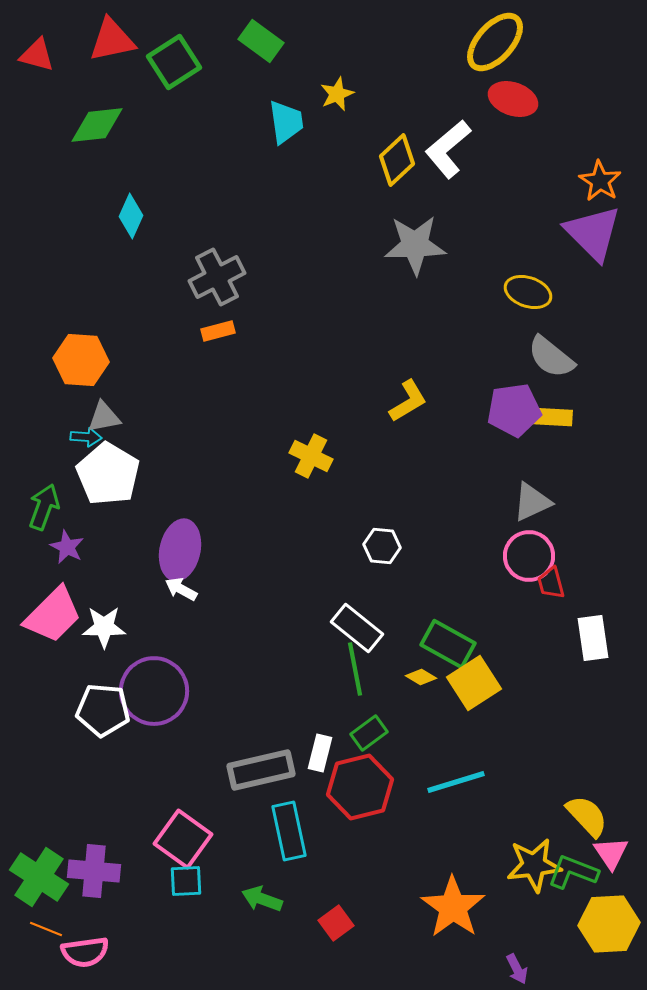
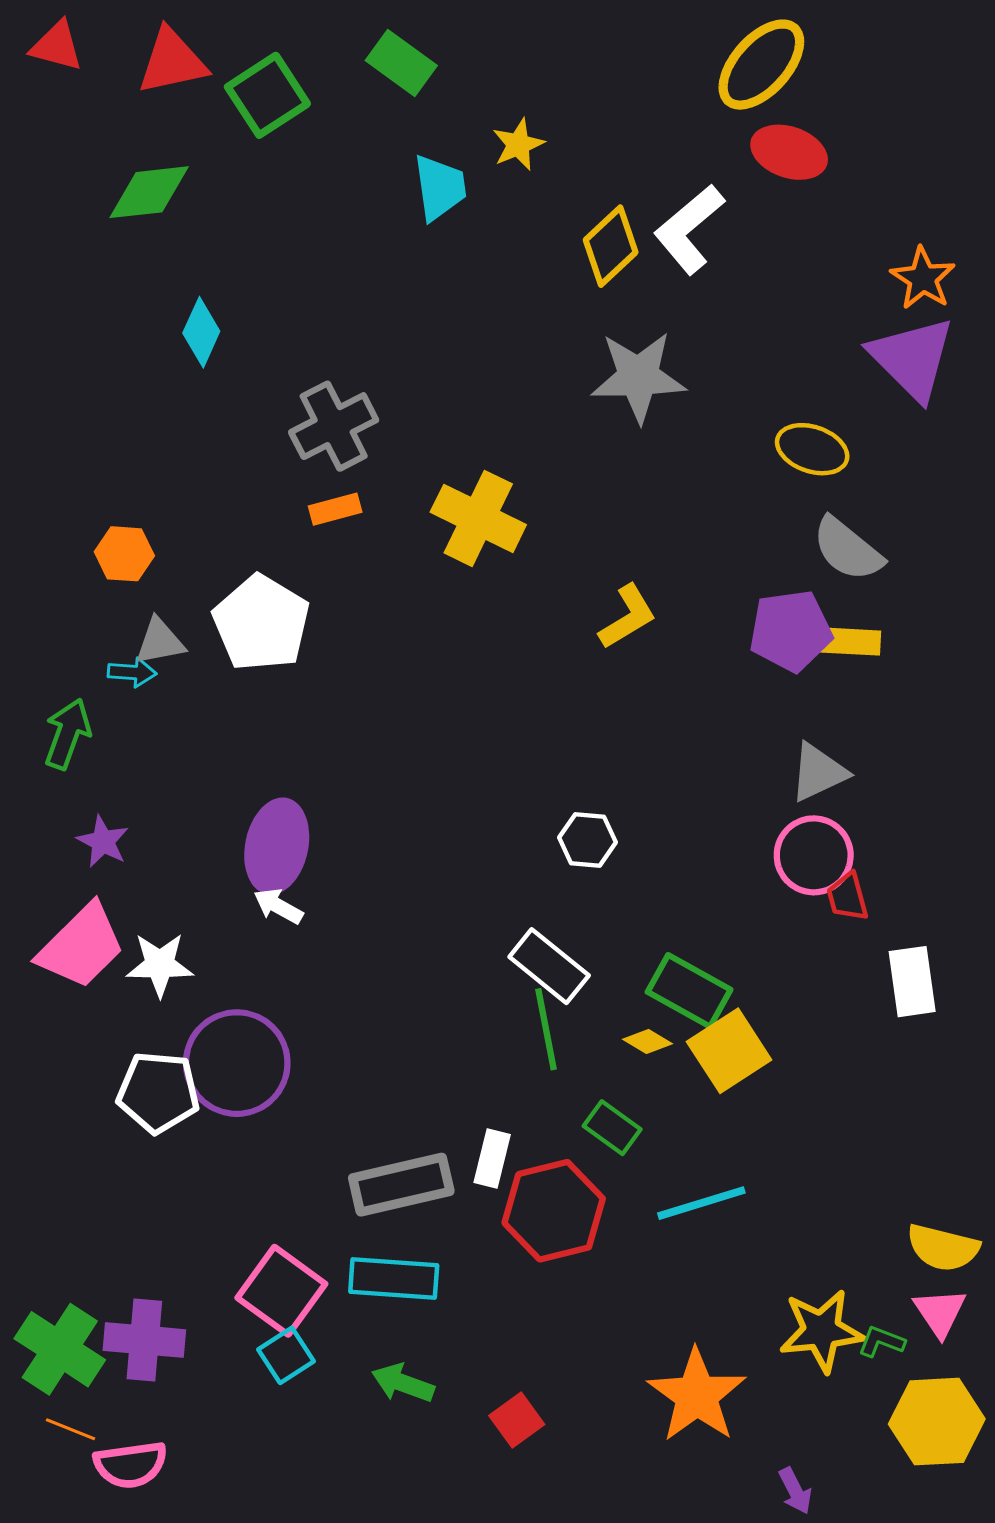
red triangle: (37, 55) -> (57, 46), moved
orange hexagon: (81, 360) -> (124, 554), size x0.7
yellow cross: (311, 456) -> (478, 518), moved, size x1.4
white pentagon: (108, 474) -> (261, 623), moved
green arrow: (44, 507) -> (67, 734), moved
green rectangle: (369, 733) -> (612, 1128), moved, turned 72
yellow semicircle: (587, 816) -> (943, 1248), moved, turned 147
cyan rectangle: (289, 831) -> (394, 1278), moved, turned -74
green L-shape: (573, 872) -> (881, 1342), size x0.6
cyan square: (186, 881) -> (286, 1355), turned -30

